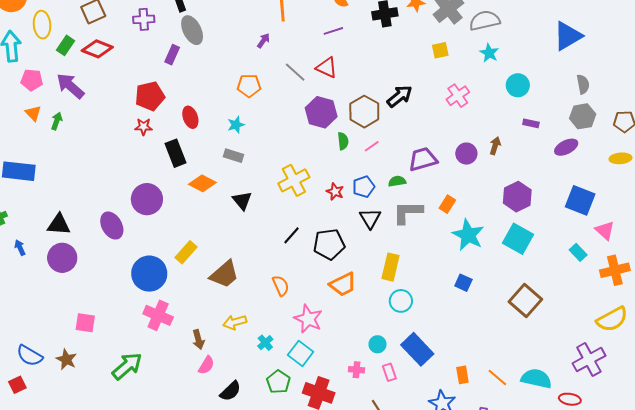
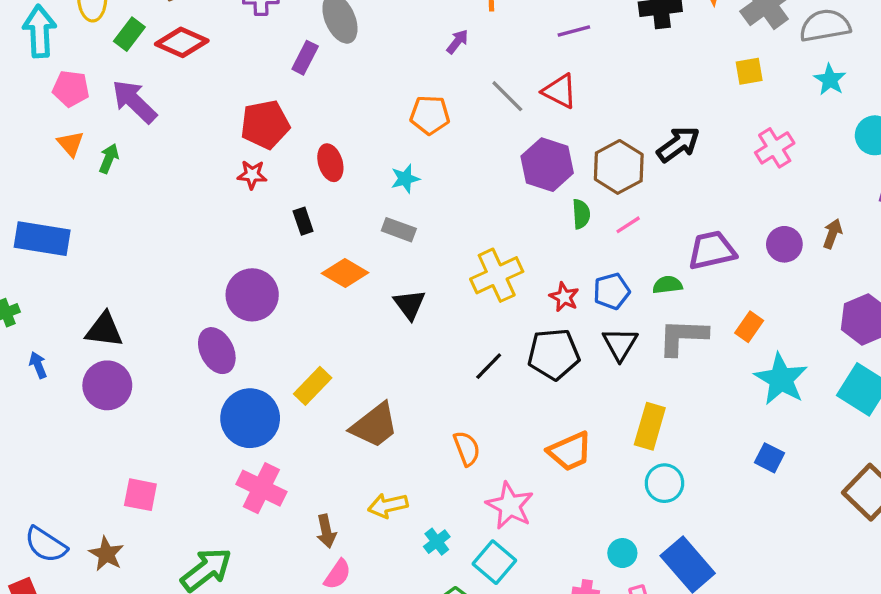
black rectangle: (176, 153) -> (303, 221), size x0.6
purple ellipse: (112, 226) -> (217, 351), moved
black pentagon: (329, 244) -> (554, 354), moved

